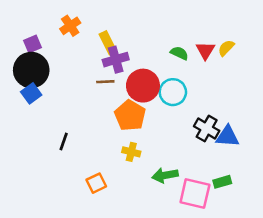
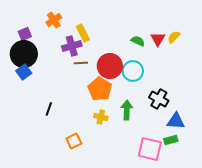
purple cross: (116, 60) -> (72, 46), moved
blue triangle: (227, 136) -> (176, 121), moved
green arrow: (165, 175) -> (127, 110), moved, turned 102

